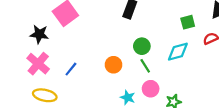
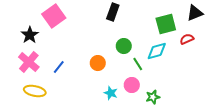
green square: (188, 22) -> (166, 24), size x1.5
black star: (39, 34) -> (30, 35), turned 30
green line: (145, 66) -> (138, 64), moved

